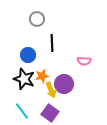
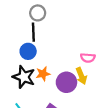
black line: (52, 43) -> (33, 32), moved
yellow arrow: (51, 90) -> (81, 76), moved

